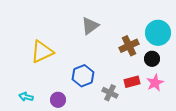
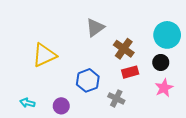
brown cross: (129, 46) -> (124, 49), moved, turned -30
red rectangle: (132, 82) -> (130, 72), moved

